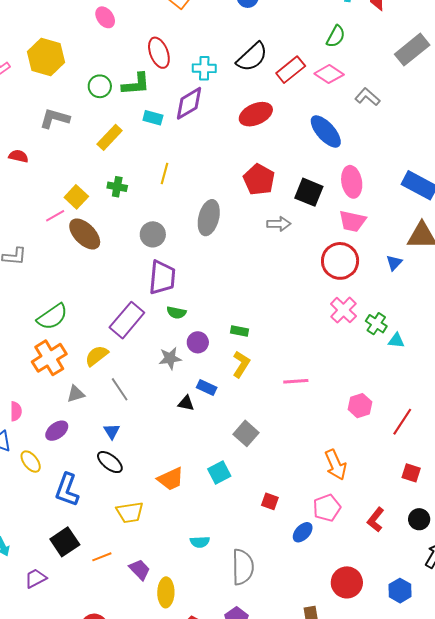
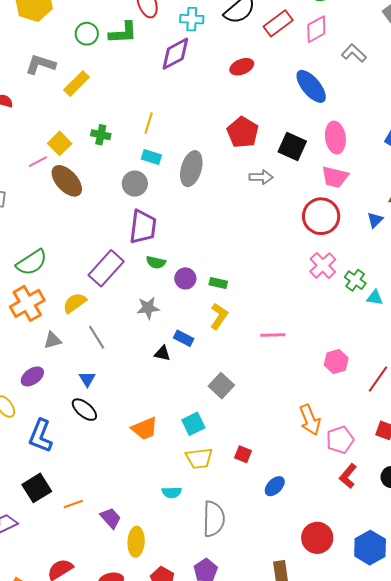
pink diamond: (329, 74) -> (316, 29), turned -64
red ellipse: (256, 114) -> (242, 67), size x0.7
cyan rectangle: (153, 118) -> (151, 157), moved
yellow rectangle: (110, 137) -> (77, 84), moved
purple circle: (198, 342) -> (185, 278), moved
pink pentagon: (327, 508) -> (340, 440), moved
yellow trapezoid: (130, 512) -> (199, 458), moved
blue hexagon: (400, 591) -> (370, 548), size x1.4

